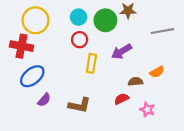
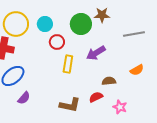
cyan circle: (79, 17) -> (45, 24), moved
orange semicircle: (157, 72) -> (137, 70), moved
brown L-shape: (80, 105) -> (70, 105), moved

